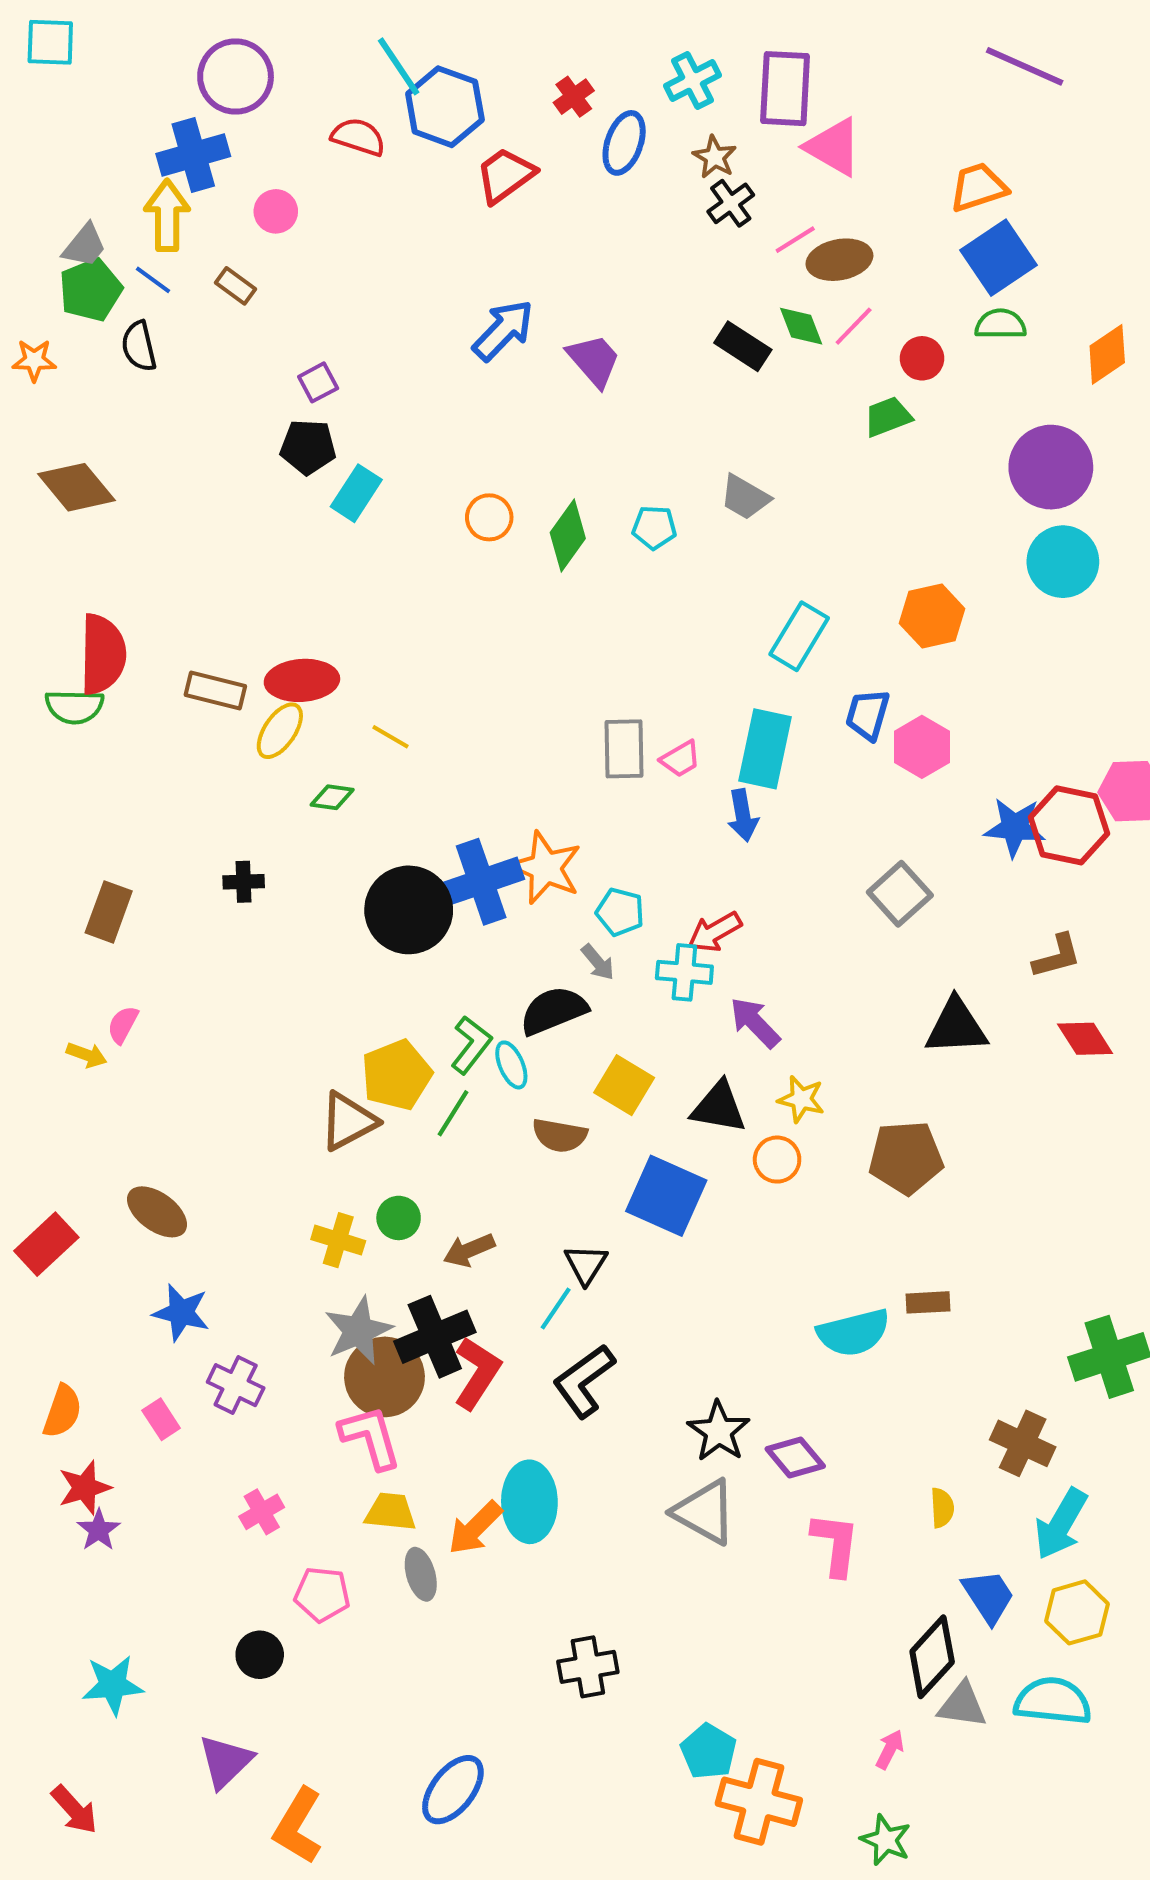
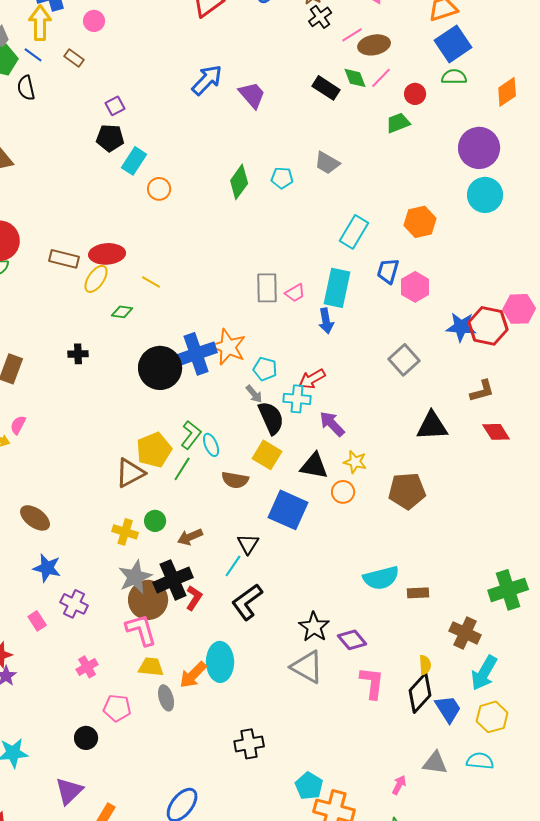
orange circle: (489, 517) -> (159, 189), moved
black semicircle: (554, 1011) -> (271, 418), moved, turned 88
brown rectangle: (928, 1302) -> (418, 593), moved
red L-shape: (477, 1373) -> (194, 598), size x0.7
black diamond: (932, 1657) -> (420, 693), moved
cyan semicircle: (1053, 1701) -> (480, 761), size x0.7

